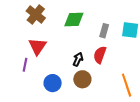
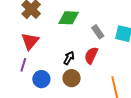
gray rectangle: (104, 31) -> (98, 32), turned -56
purple line: (25, 65) -> (23, 65), moved

